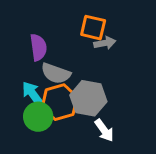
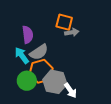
gray semicircle: (56, 73) -> (39, 52), turned -54
cyan arrow: (33, 94) -> (22, 55), moved
gray hexagon: (88, 98) -> (55, 82), moved

